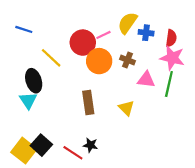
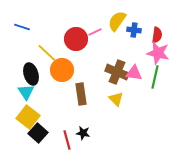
brown cross: (128, 60) -> (117, 72), moved, size x1.6
orange circle: (99, 61) -> (62, 70), moved
yellow square: (24, 151) -> (28, 117), moved
red line: (73, 153) -> (67, 140), turned 42

